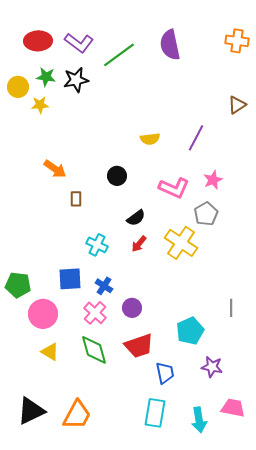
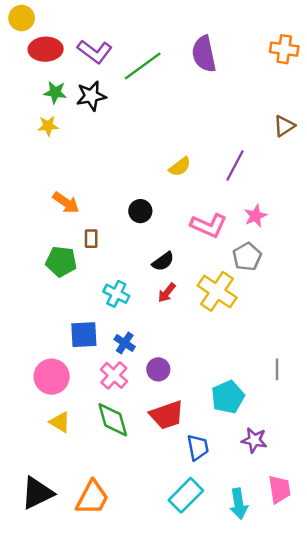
yellow circle: (18, 87) -> (22, 18), moved
yellow semicircle: (150, 139) -> (180, 167), turned -30
green pentagon: (18, 285) -> (61, 261), moved
pink trapezoid: (233, 408) -> (279, 489), turned 70
cyan rectangle: (155, 413) -> (186, 495), turned 36

